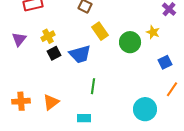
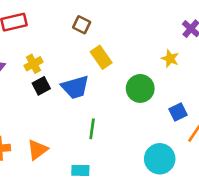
green circle: (130, 42) -> (140, 88), moved
blue square: (165, 62) -> (178, 112), moved

